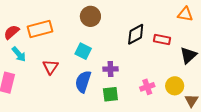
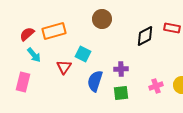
red rectangle: (162, 40) -> (172, 28), moved
cyan square: (83, 51) -> (83, 54), moved

